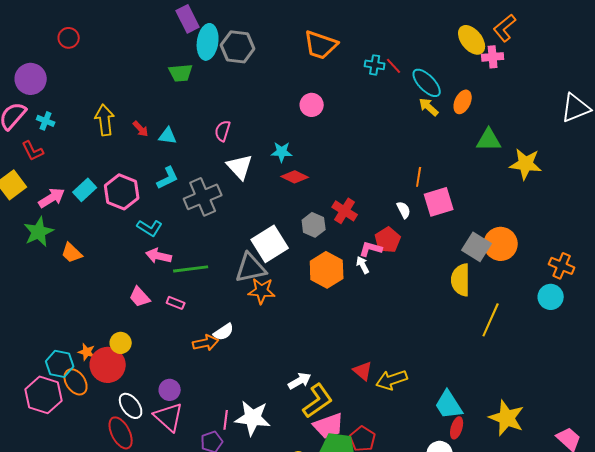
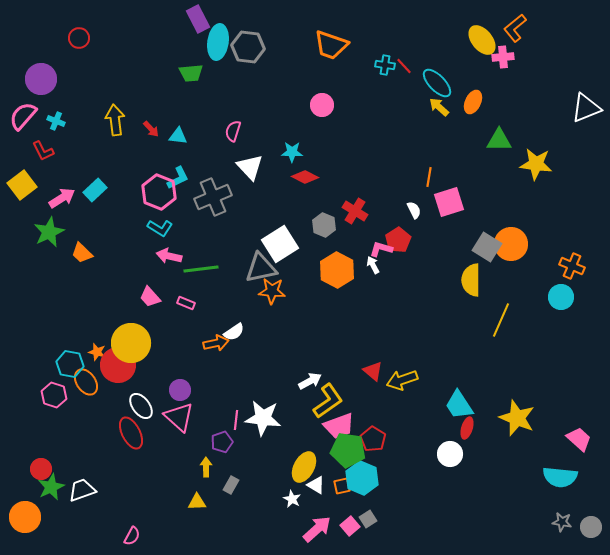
pink hexagon: (122, 192) -> (159, 192), moved
yellow circle: (121, 343) -> (131, 343), size x1.8
pink hexagon: (44, 395) -> (54, 395), size x0.7

